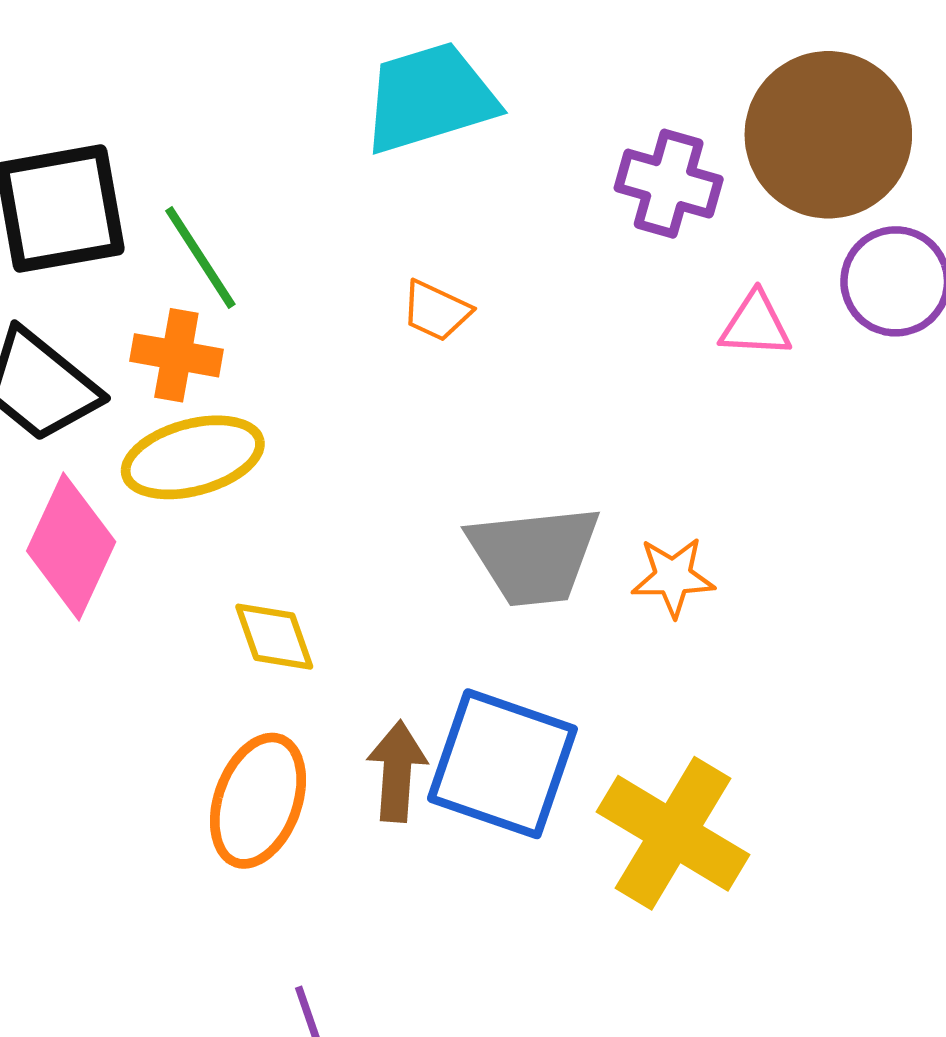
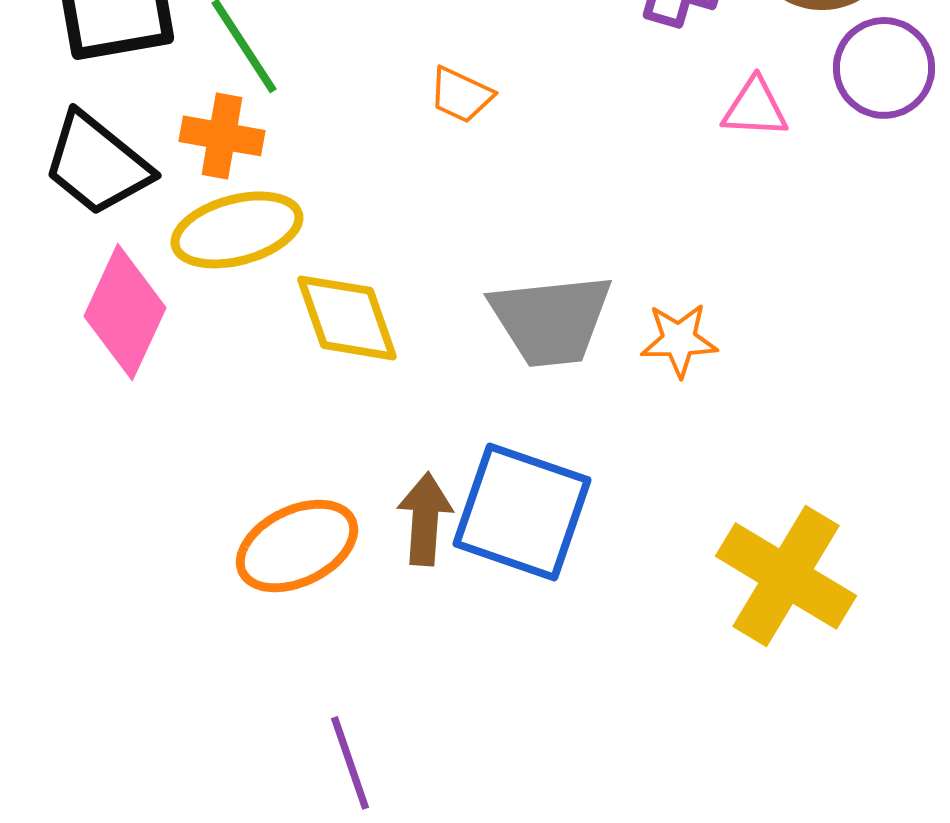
yellow diamond: (274, 637) -> (347, 318), moved, size x1.4
orange ellipse: (258, 801) -> (297, 546), turned 44
yellow cross: (673, 833) -> (786, 576), moved

